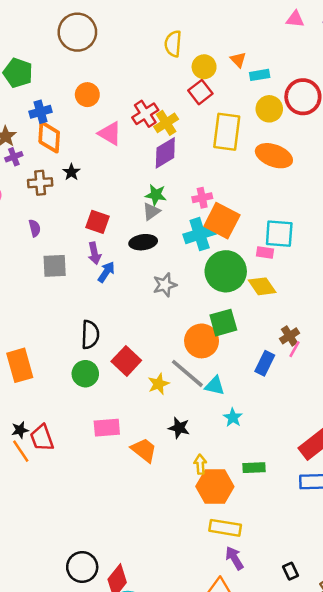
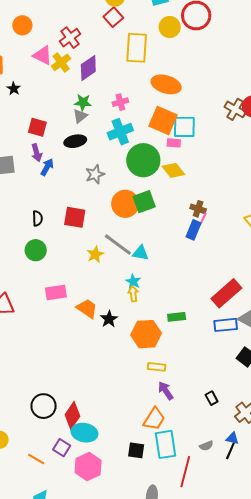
yellow cross: (166, 123) -> (61, 62), moved
orange ellipse: (274, 156) -> (166, 84), moved
orange square: (222, 221) -> (163, 120), moved
black semicircle: (90, 335) -> (37, 218), size x0.7
brown cross: (289, 336) -> (198, 209), turned -35
orange circle: (202, 341) -> (125, 204), moved
red square: (126, 361) -> (75, 217), moved, turned -30
blue rectangle: (265, 363) -> (193, 230), moved
cyan star: (233, 418) -> (133, 282), moved
black star: (179, 428) -> (109, 319), moved, turned 30
yellow arrow: (200, 464) -> (133, 294), moved
yellow rectangle: (225, 528) -> (157, 367), size x0.7

